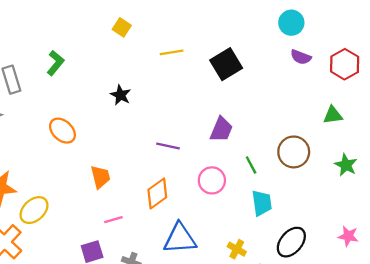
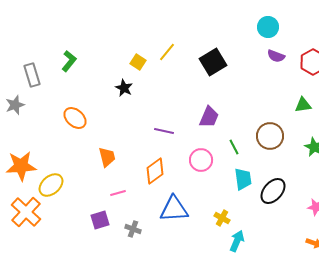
yellow square: (122, 27) -> (138, 62), moved
yellow line: (172, 52) -> (167, 52), turned -42
black ellipse: (291, 242) -> (273, 191), moved

